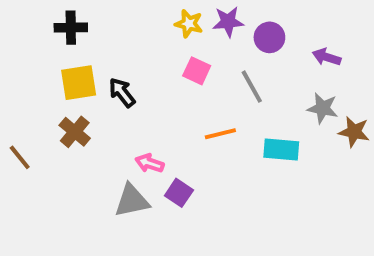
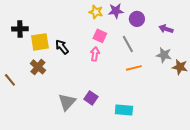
black cross: (71, 28) -> (20, 29), moved
orange line: (220, 134) -> (134, 68), moved
cyan rectangle: (281, 149) -> (124, 110), moved
pink arrow: (149, 163) -> (95, 54), moved, turned 80
gray triangle: (132, 201) -> (67, 102), turned -36

